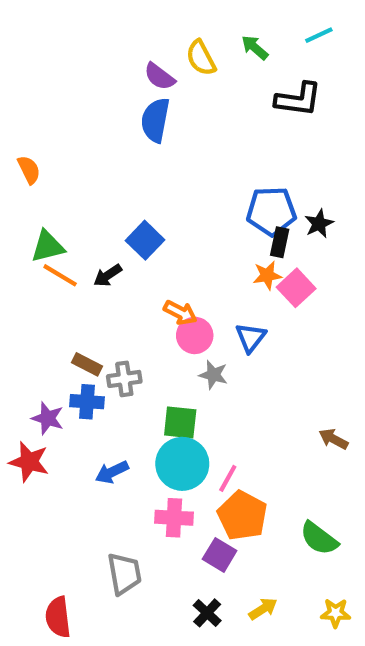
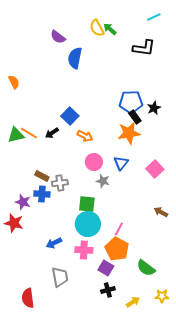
green arrow: (255, 48) -> (110, 29), moved
purple semicircle: (159, 77) -> (58, 37), moved
black rectangle: (280, 242) -> (135, 117), turned -48
green triangle: (48, 246) -> (16, 135), moved
orange star: (267, 275) -> (129, 133), size x1.6
pink square: (296, 288) -> (155, 169), moved
orange arrow: (180, 313) -> (85, 136), moved
blue arrow: (112, 472) -> (54, 243), moved
pink line: (228, 478) -> (119, 229), moved
green semicircle: (319, 538) -> (146, 268), moved
yellow arrow: (263, 609) -> (133, 302), moved
black cross: (207, 613) -> (108, 290), moved, turned 32

